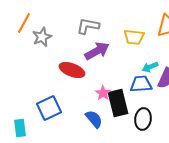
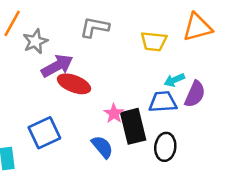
purple arrow: (97, 51) -> (57, 66), moved

